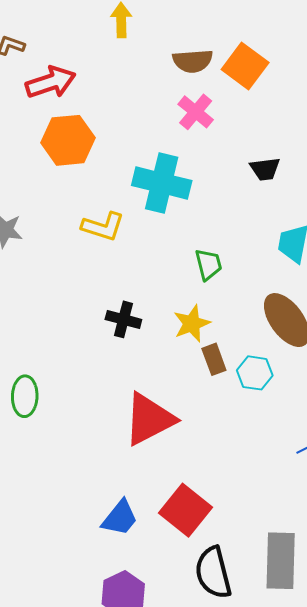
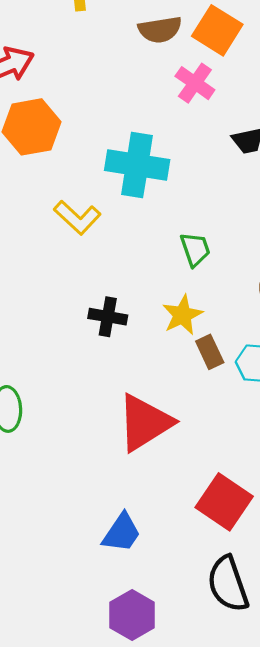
pink cross: (196, 112) -> (195, 83), moved
yellow L-shape: (103, 226) -> (77, 217), turned 30
red square: (186, 510) -> (224, 502), moved

